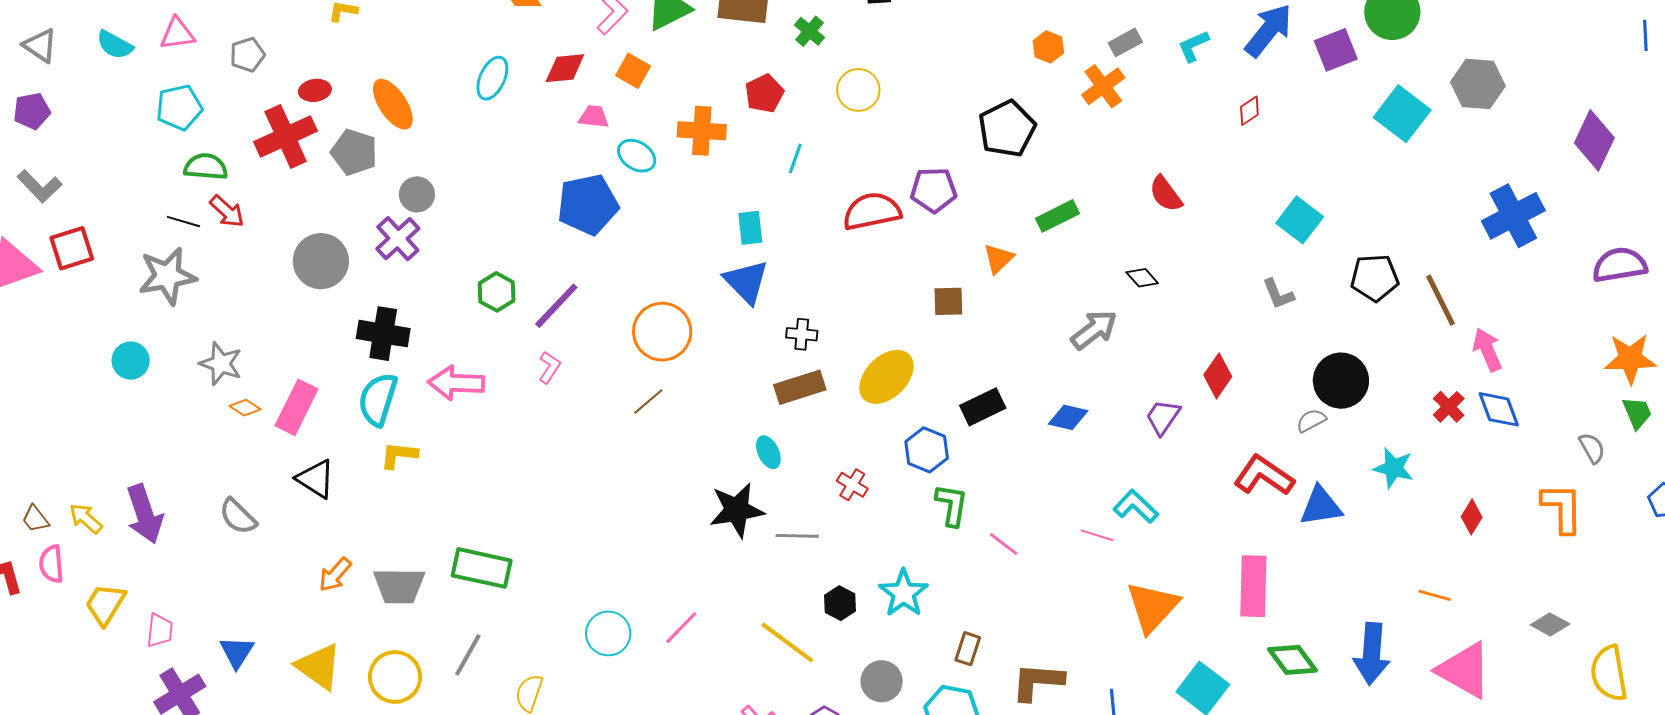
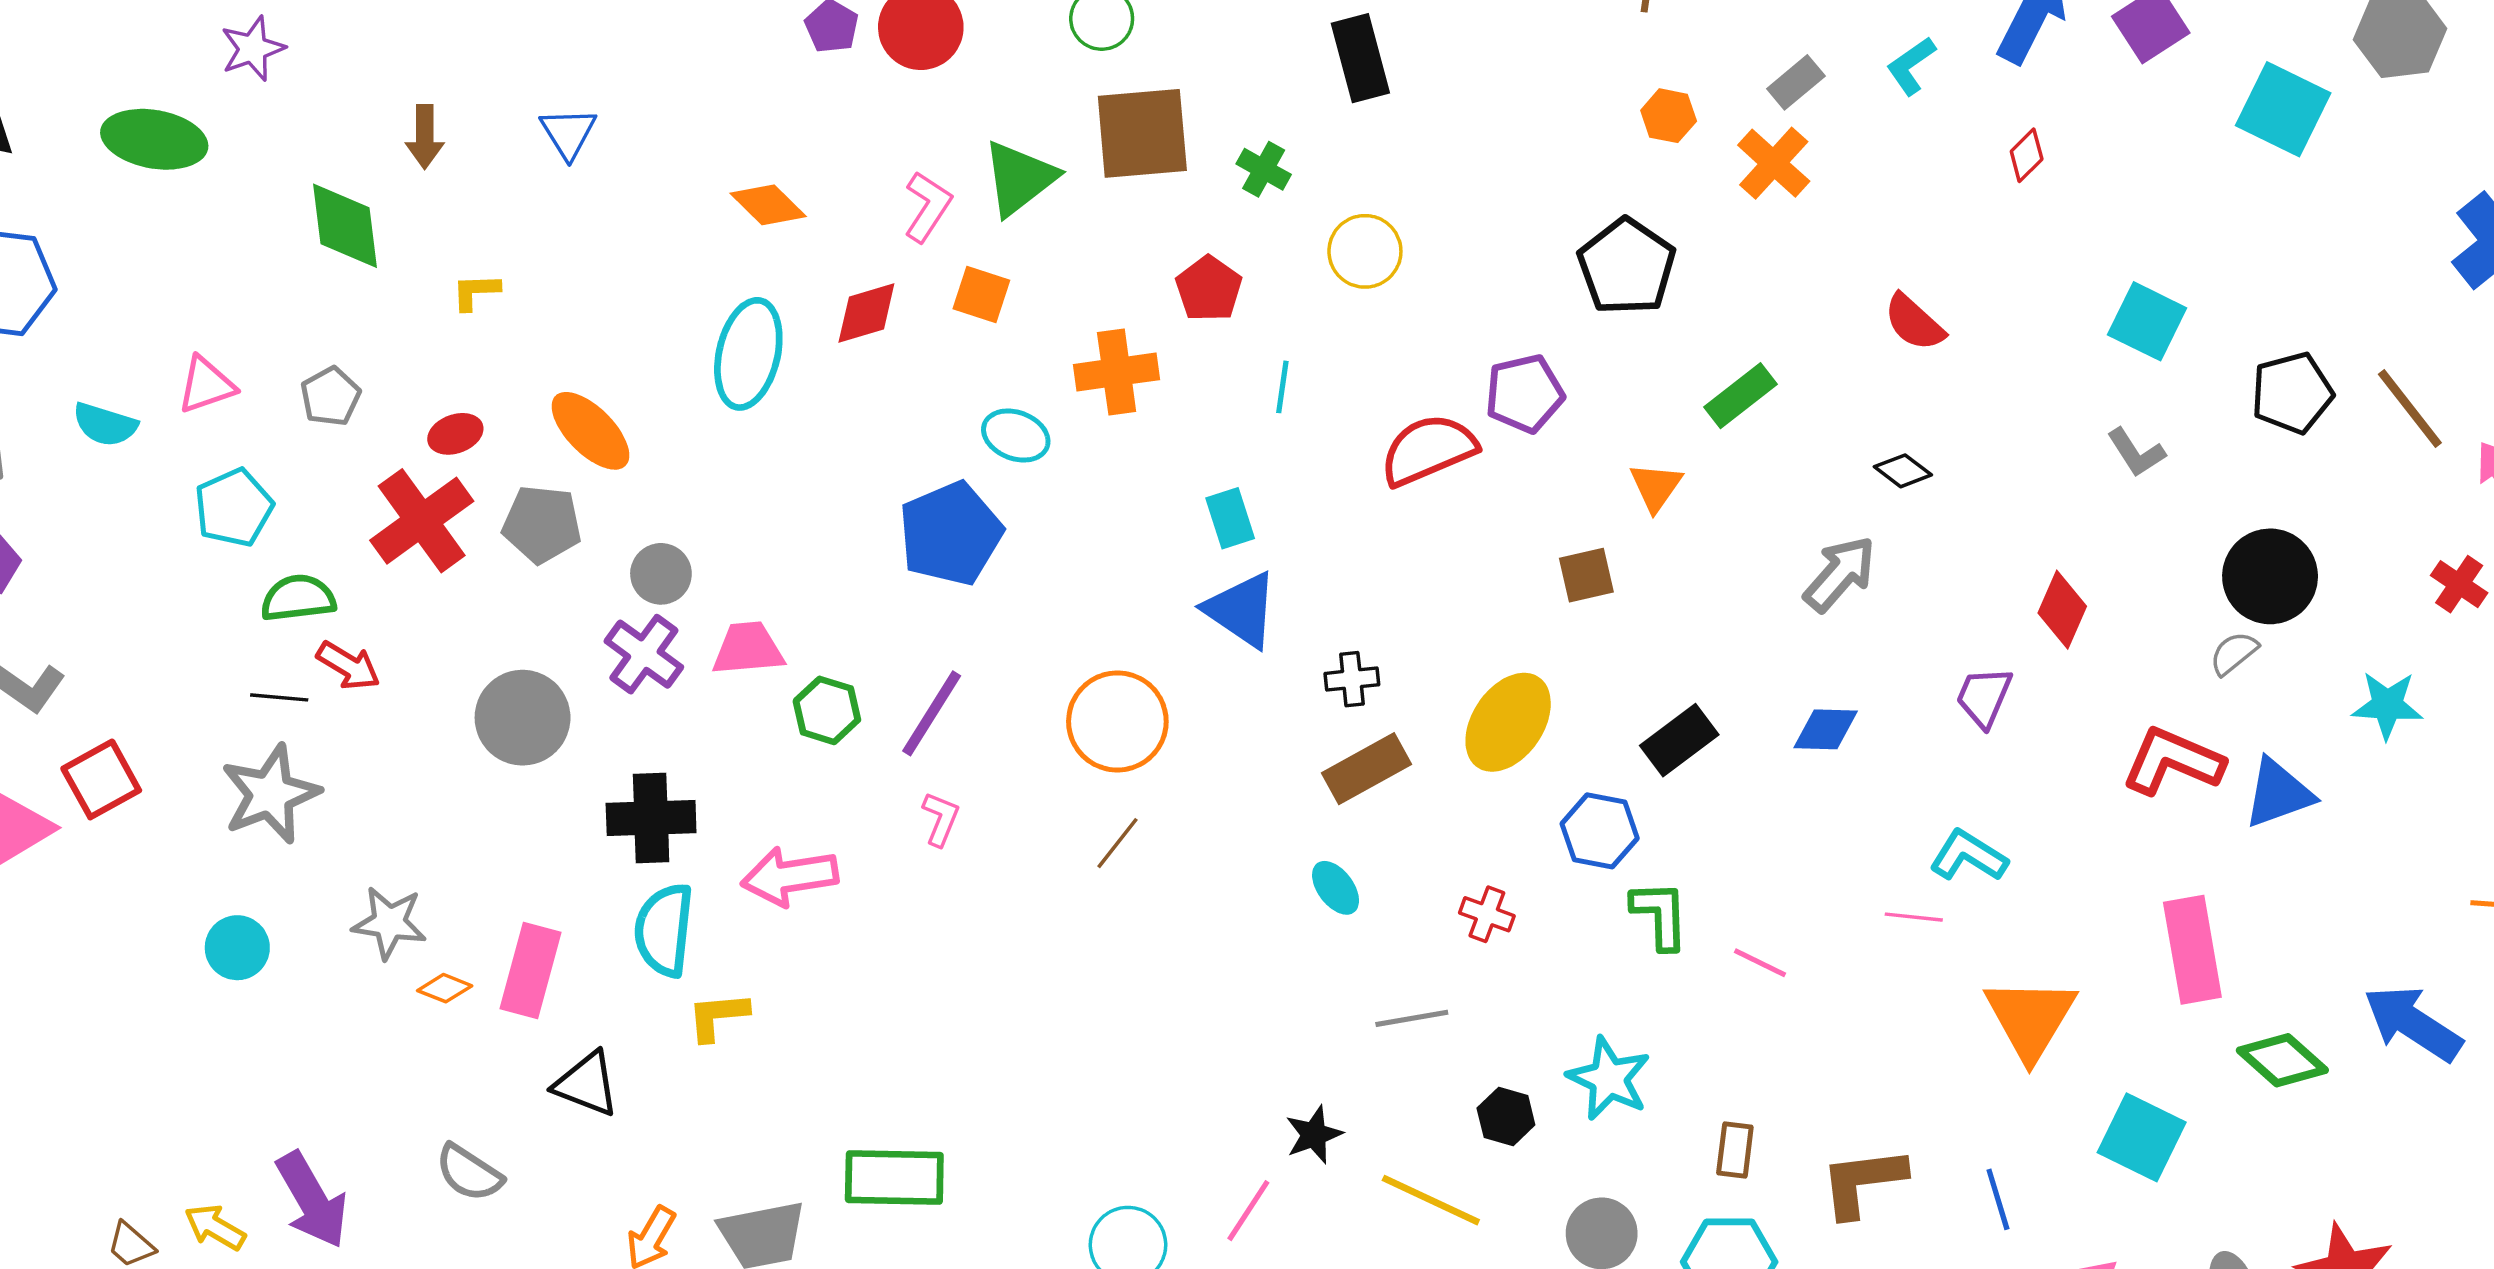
cyan ellipse: (492, 78) -> (748, 354), size x1.4
pink trapezoid: (594, 117) -> (748, 649), moved, size x1.4
black star: (737, 510) -> (1314, 1135), moved, size x0.6
blue arrow: (1372, 654) -> (2413, 1023), turned 130

